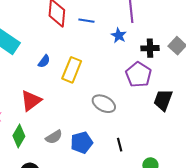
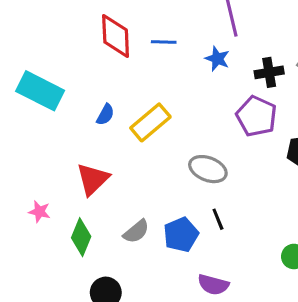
yellow rectangle: (72, 70) -> (150, 122), turned 35
black line: (120, 145) -> (218, 219), moved

